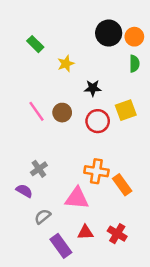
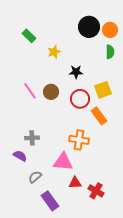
gray cross: (39, 169) -> (32, 138), turned 32
orange rectangle: (122, 185) -> (99, 116), moved
red triangle: (85, 232) -> (75, 183), moved

